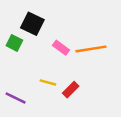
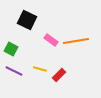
green square: (14, 43) -> (11, 49), moved
purple line: (16, 98) -> (14, 71), moved

